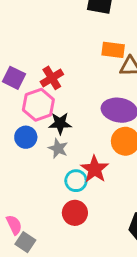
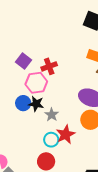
black star: (60, 123) -> (36, 104), moved
gray star: (58, 148) -> (52, 115), moved

